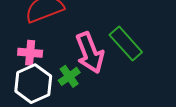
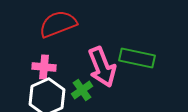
green rectangle: (126, 43) -> (137, 58), turned -36

